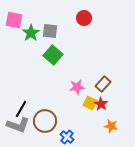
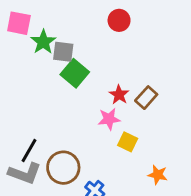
gray square: (50, 31) -> (63, 52), moved
brown rectangle: (103, 84) -> (146, 98), moved
red star: (101, 104) -> (119, 95), moved

